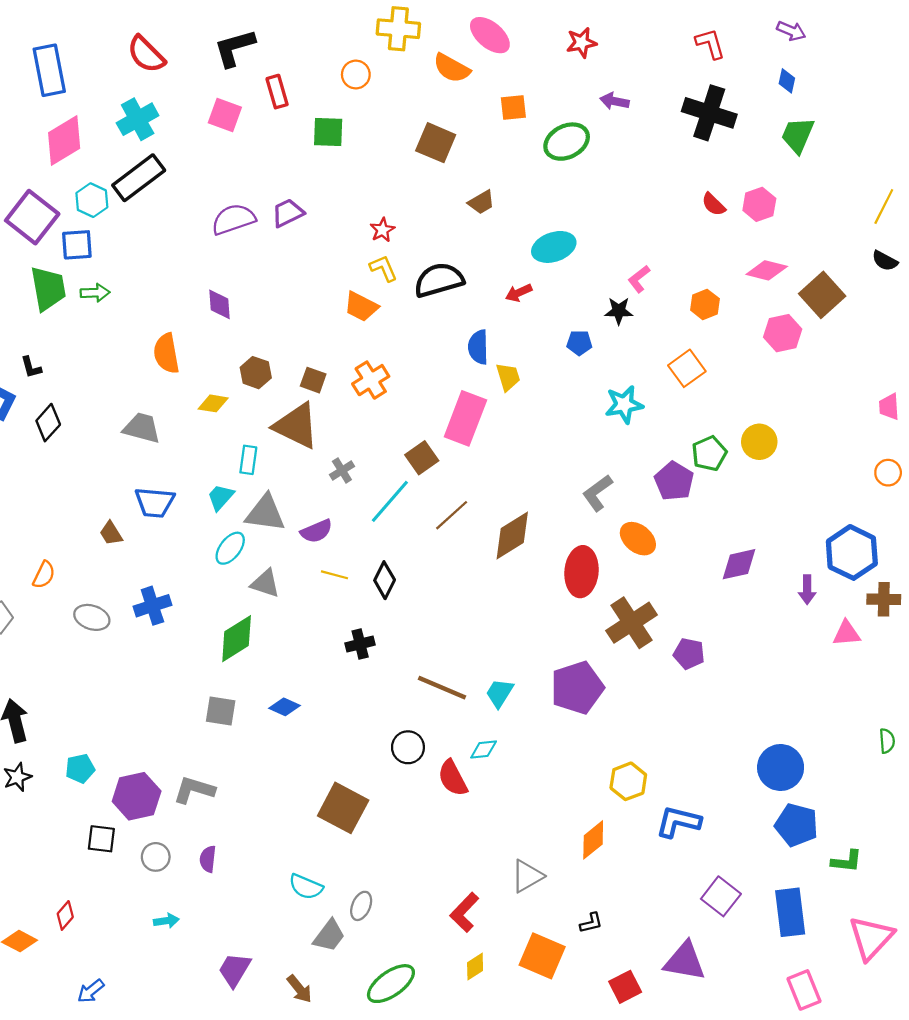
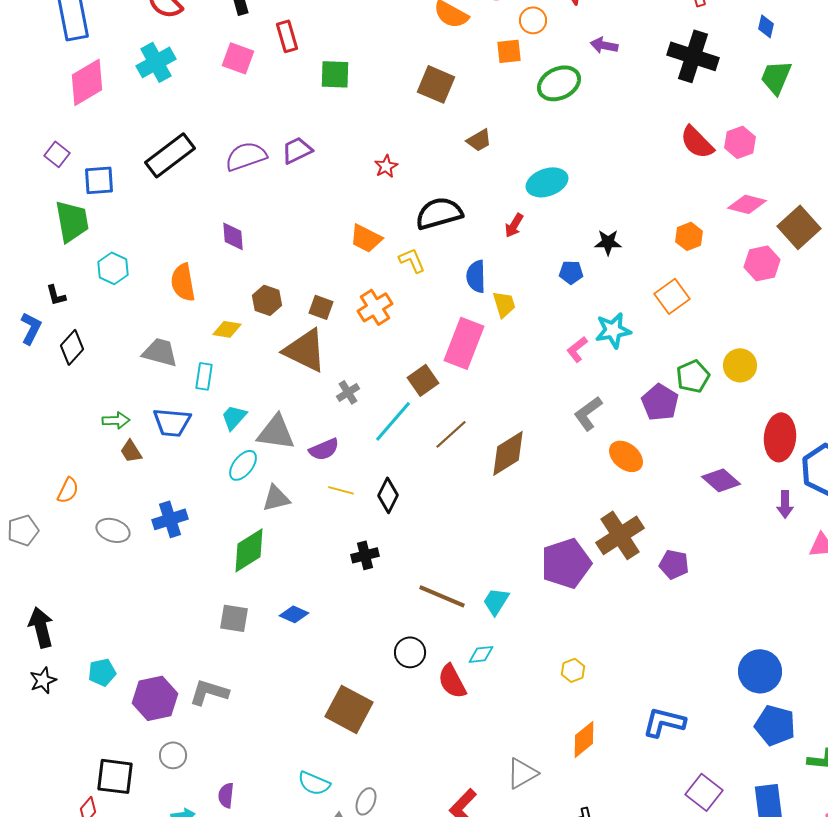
orange circle: (356, 75) -> (533, 20), moved
black rectangle: (139, 178) -> (170, 155), moved
cyan hexagon: (92, 200) -> (113, 268), moved
red semicircle: (713, 204) -> (697, 142), size x1.5
purple square: (32, 217) -> (57, 154), size x0.5
yellow L-shape: (383, 268) -> (412, 260), moved
pink L-shape: (639, 279) -> (577, 349), moved
green arrow: (95, 293) -> (116, 420), moved
red arrow: (519, 293) -> (514, 225), turned -35
cyan rectangle: (248, 460) -> (204, 376), moved
purple diamond: (739, 564) -> (721, 480), turned 54
red ellipse: (581, 572) -> (780, 437), moved
gray triangle: (265, 583) -> (276, 498), turned -32
purple pentagon: (577, 688) -> (566, 563), moved
yellow hexagon: (628, 781) -> (573, 670), moved, size x0.7
black square: (101, 839) -> (115, 776), moved, size x1.4
purple semicircle: (208, 859) -> (226, 795), moved

